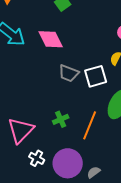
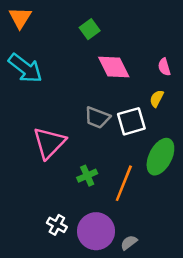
pink diamond: (51, 39) -> (114, 67), moved
pink triangle: (21, 130) -> (49, 143), moved

